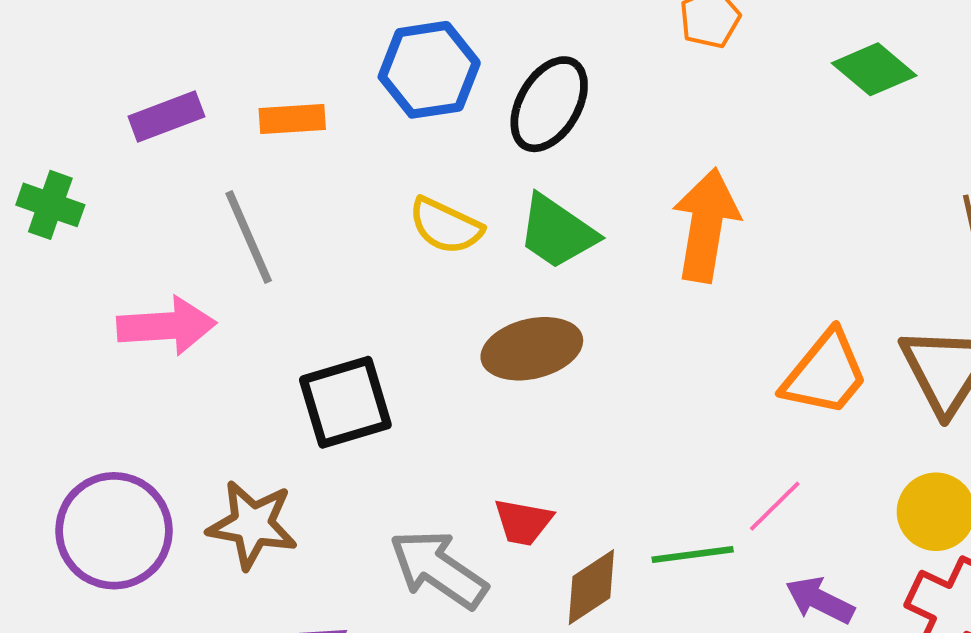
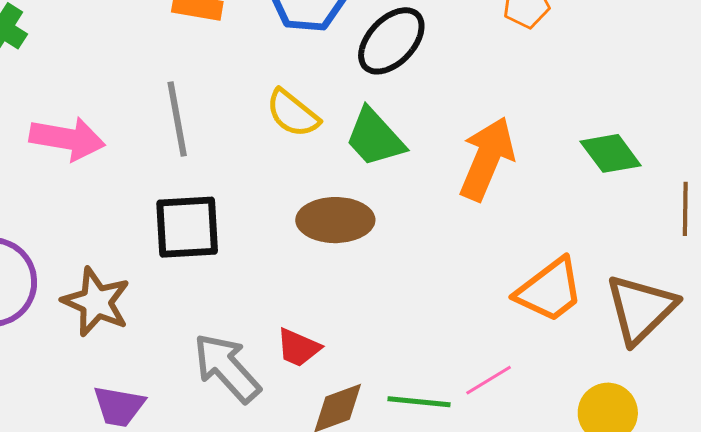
green diamond: (874, 69) -> (611, 153), moved
gray line: (249, 237) -> (177, 119), moved

